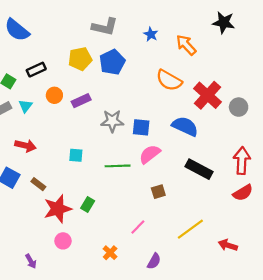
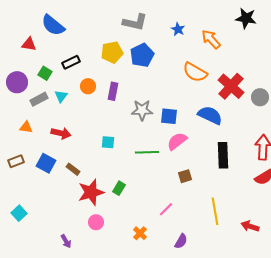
purple rectangle: (81, 101) -> (113, 91), turned -54
black rectangle: (199, 169) -> (223, 155), turned 60
yellow line: (190, 229) -> (215, 211), turned -64

